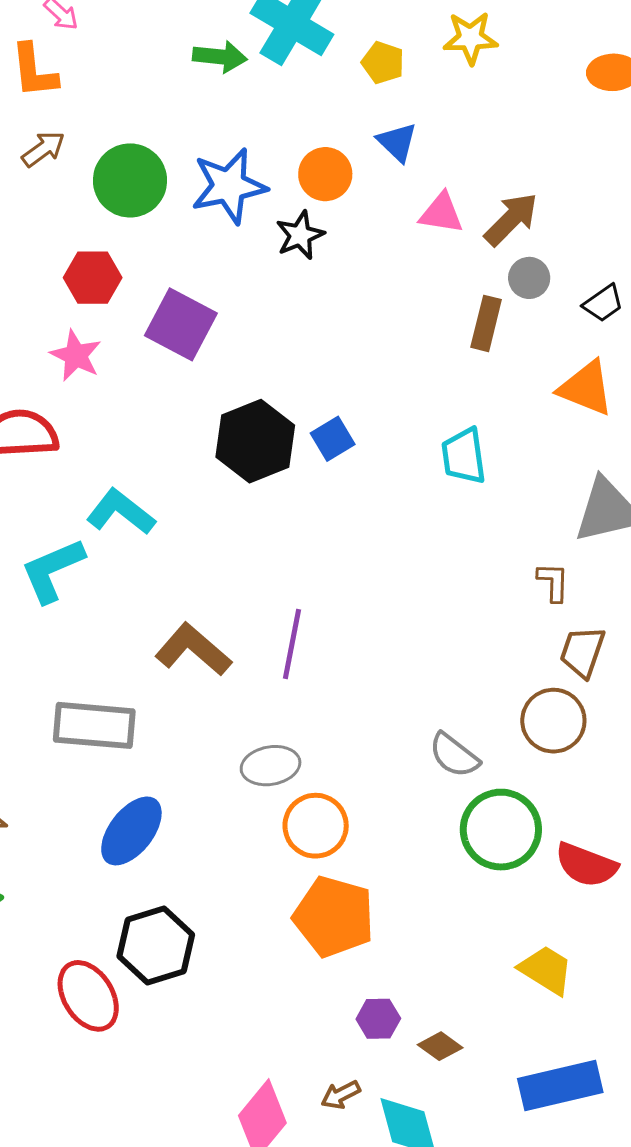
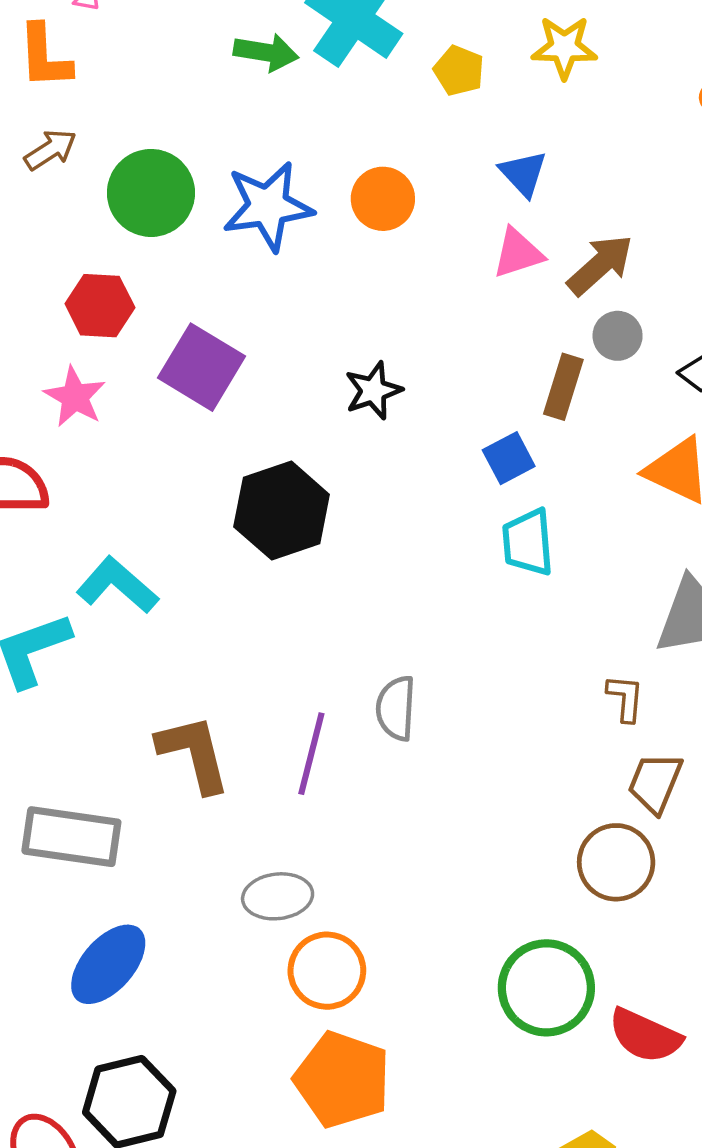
blue triangle: (397, 142) -> (523, 173), moved
pink triangle: (441, 213) -> (518, 253), turned -30
black star: (300, 235) -> (373, 391), moved
blue square: (333, 439) -> (509, 458), moved
brown L-shape: (193, 650) -> (194, 753), turned 32
gray semicircle: (454, 755) -> (396, 708), moved, turned 52

